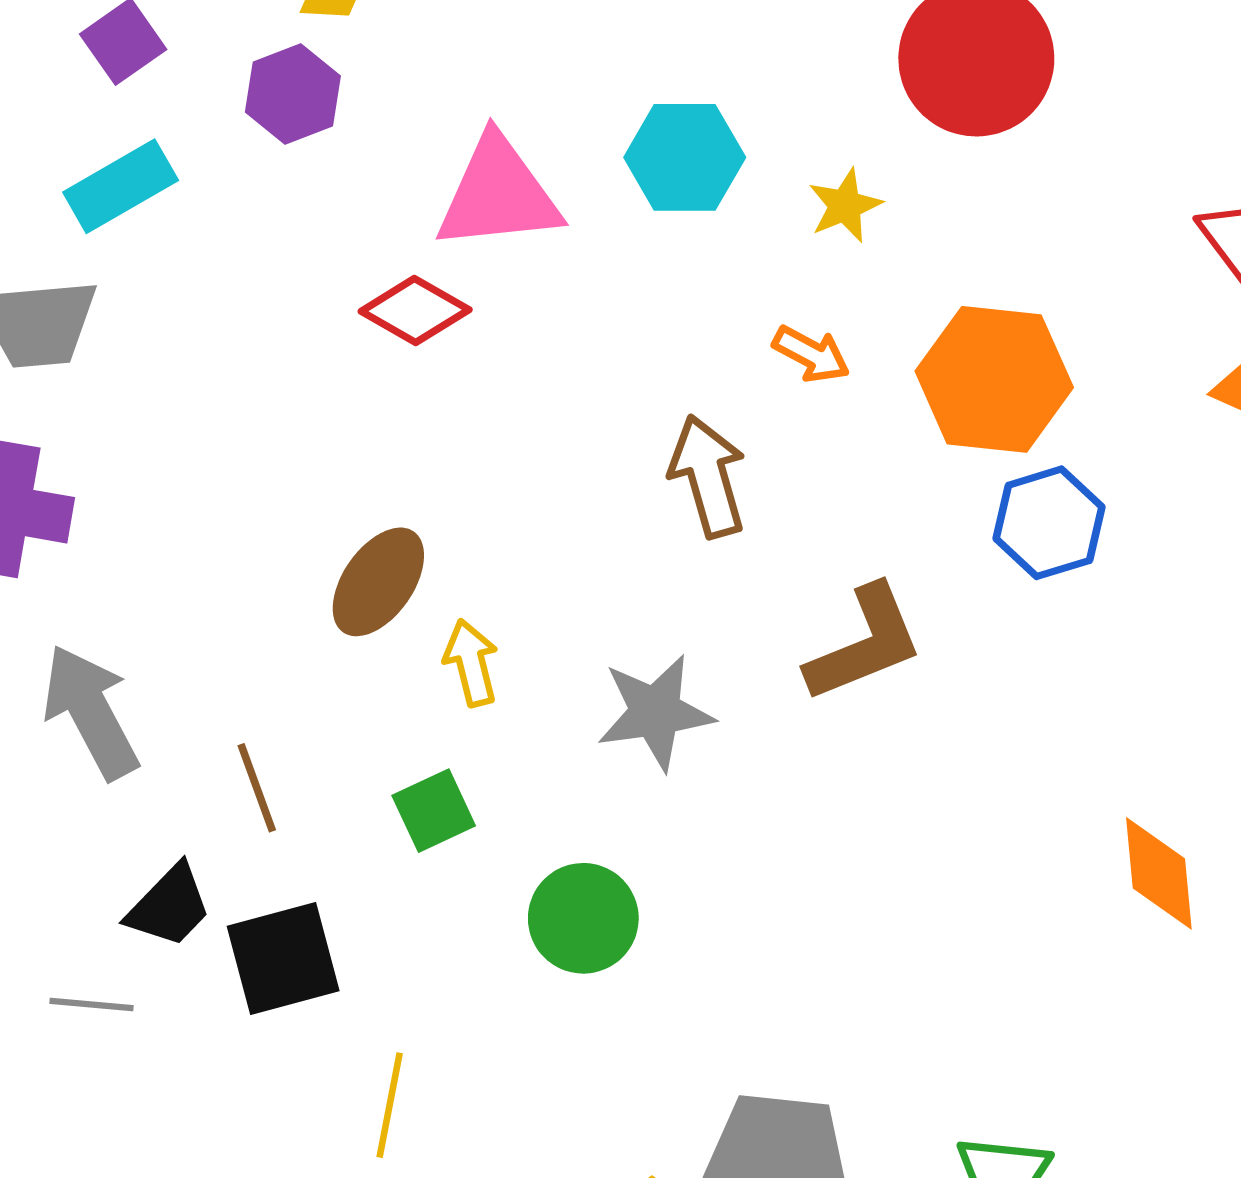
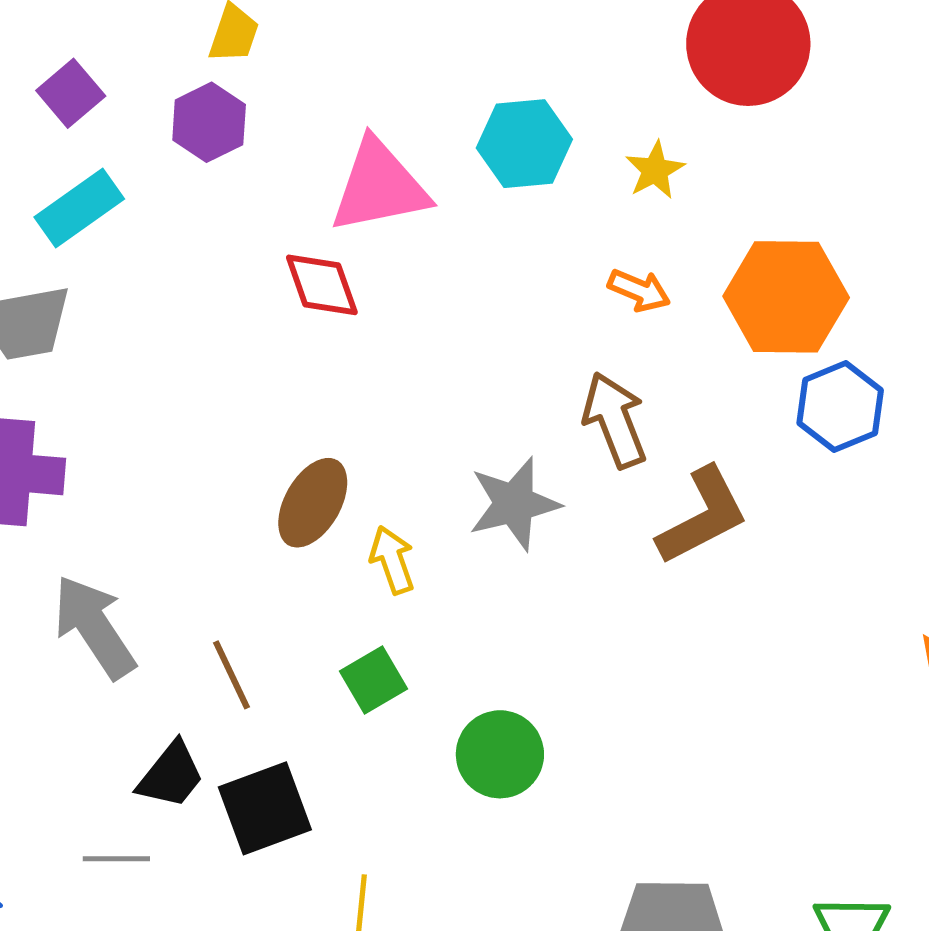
red diamond: (415, 310) -> (322, 285), turned 46
brown arrow: (708, 476) -> (615, 420), moved
gray star: (655, 712) -> (514, 504), moved

